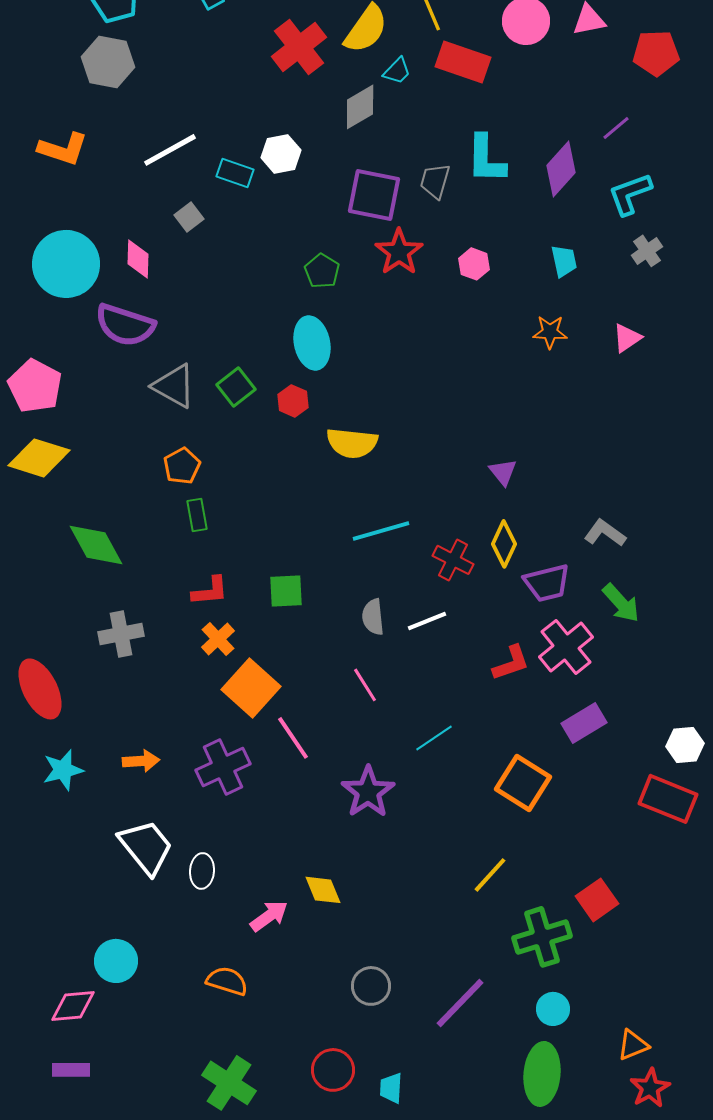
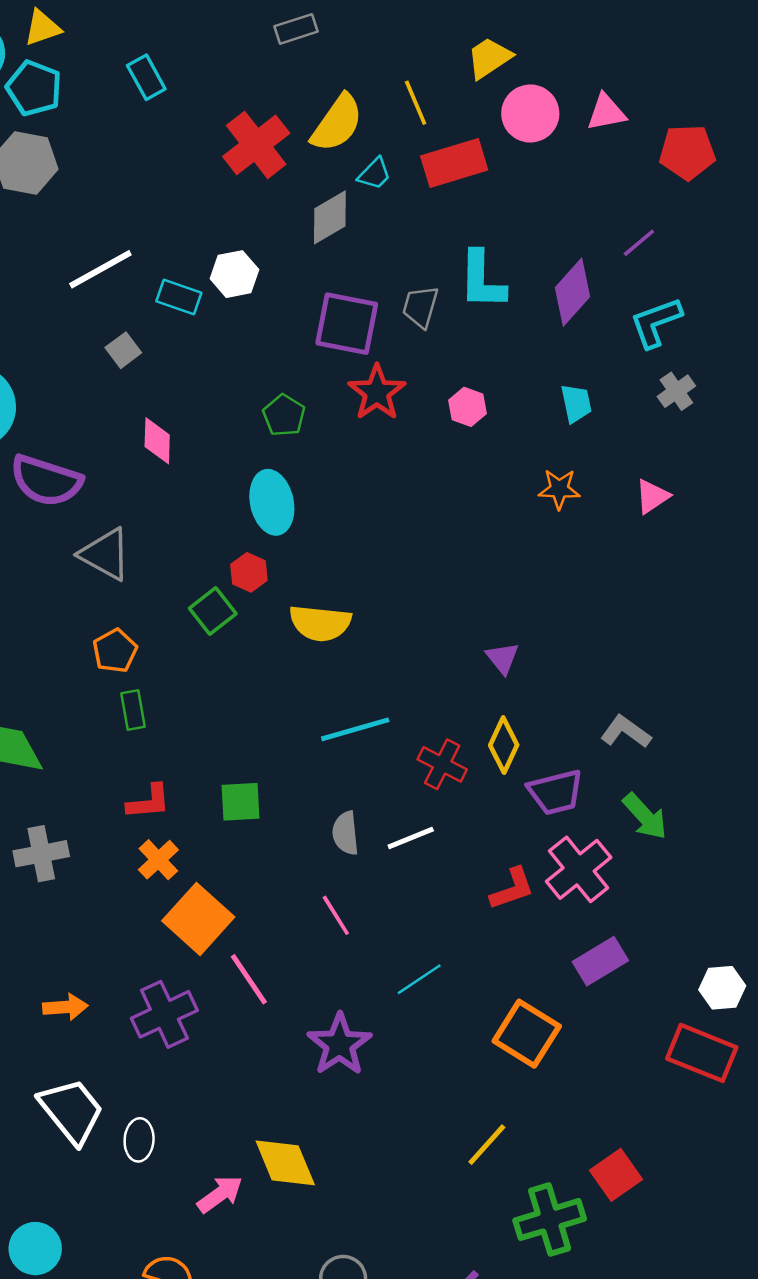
red rectangle: (463, 62) -> (454, 163), turned -36
pink diamond: (138, 259) -> (157, 441), moved
green square: (236, 387) -> (213, 611), moved
yellow diamond: (323, 890) -> (285, 1163), size x1.4

